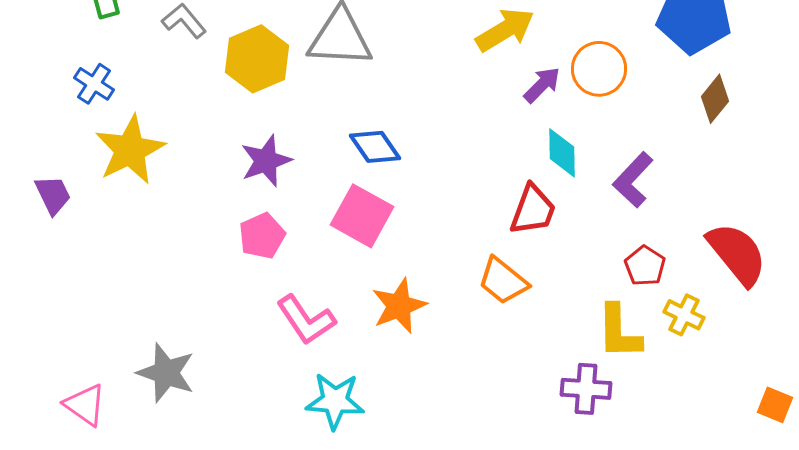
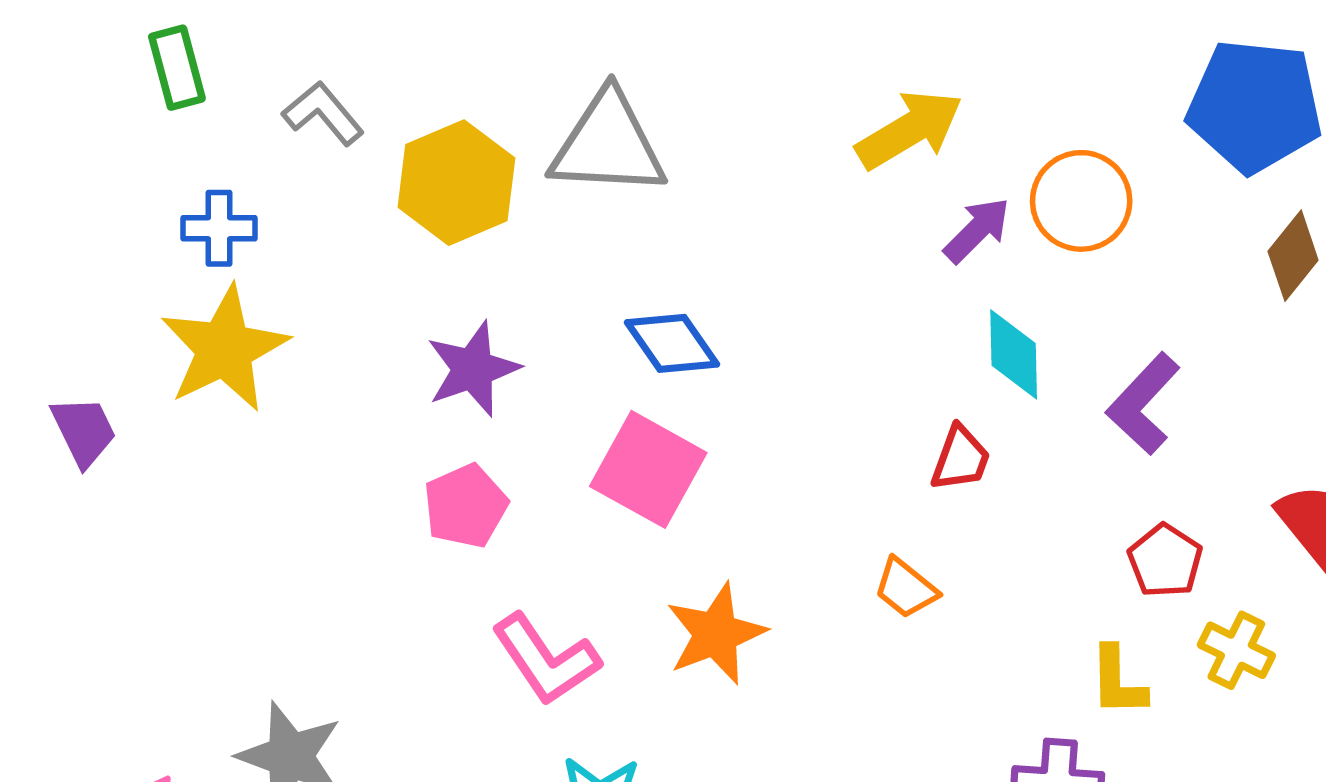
blue cross: (94, 84) -> (219, 228), moved, turned -33
red trapezoid: (533, 210) -> (961, 458), size x0.7
orange trapezoid: (503, 281) -> (906, 588), size x0.7
yellow L-shape: (619, 332) -> (1118, 681), size x0.7

